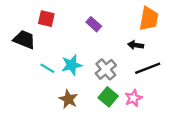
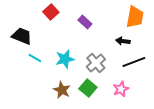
red square: (46, 19) -> (51, 12), moved, turned 35
cyan line: (47, 68) -> (35, 58), moved
green square: (108, 97) -> (88, 88), moved

